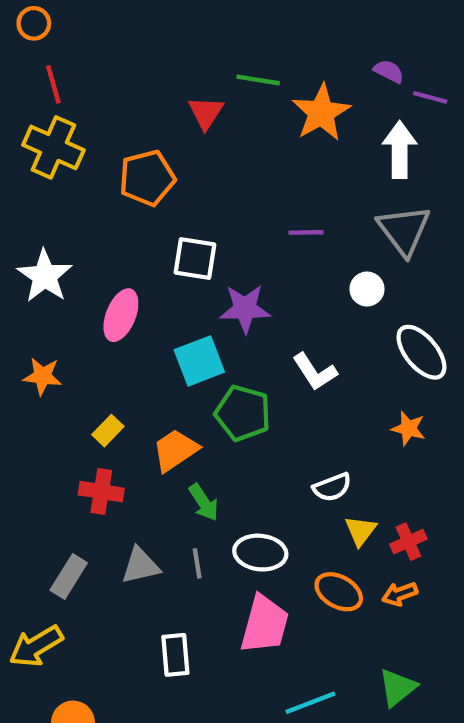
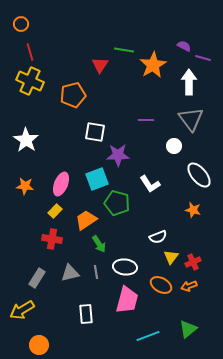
pink ellipse: (121, 315) -> (61, 184), moved

